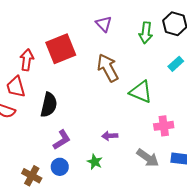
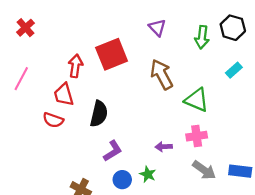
pink cross: (164, 126) -> (197, 136), moved
blue circle: (60, 167) -> (122, 180), moved

